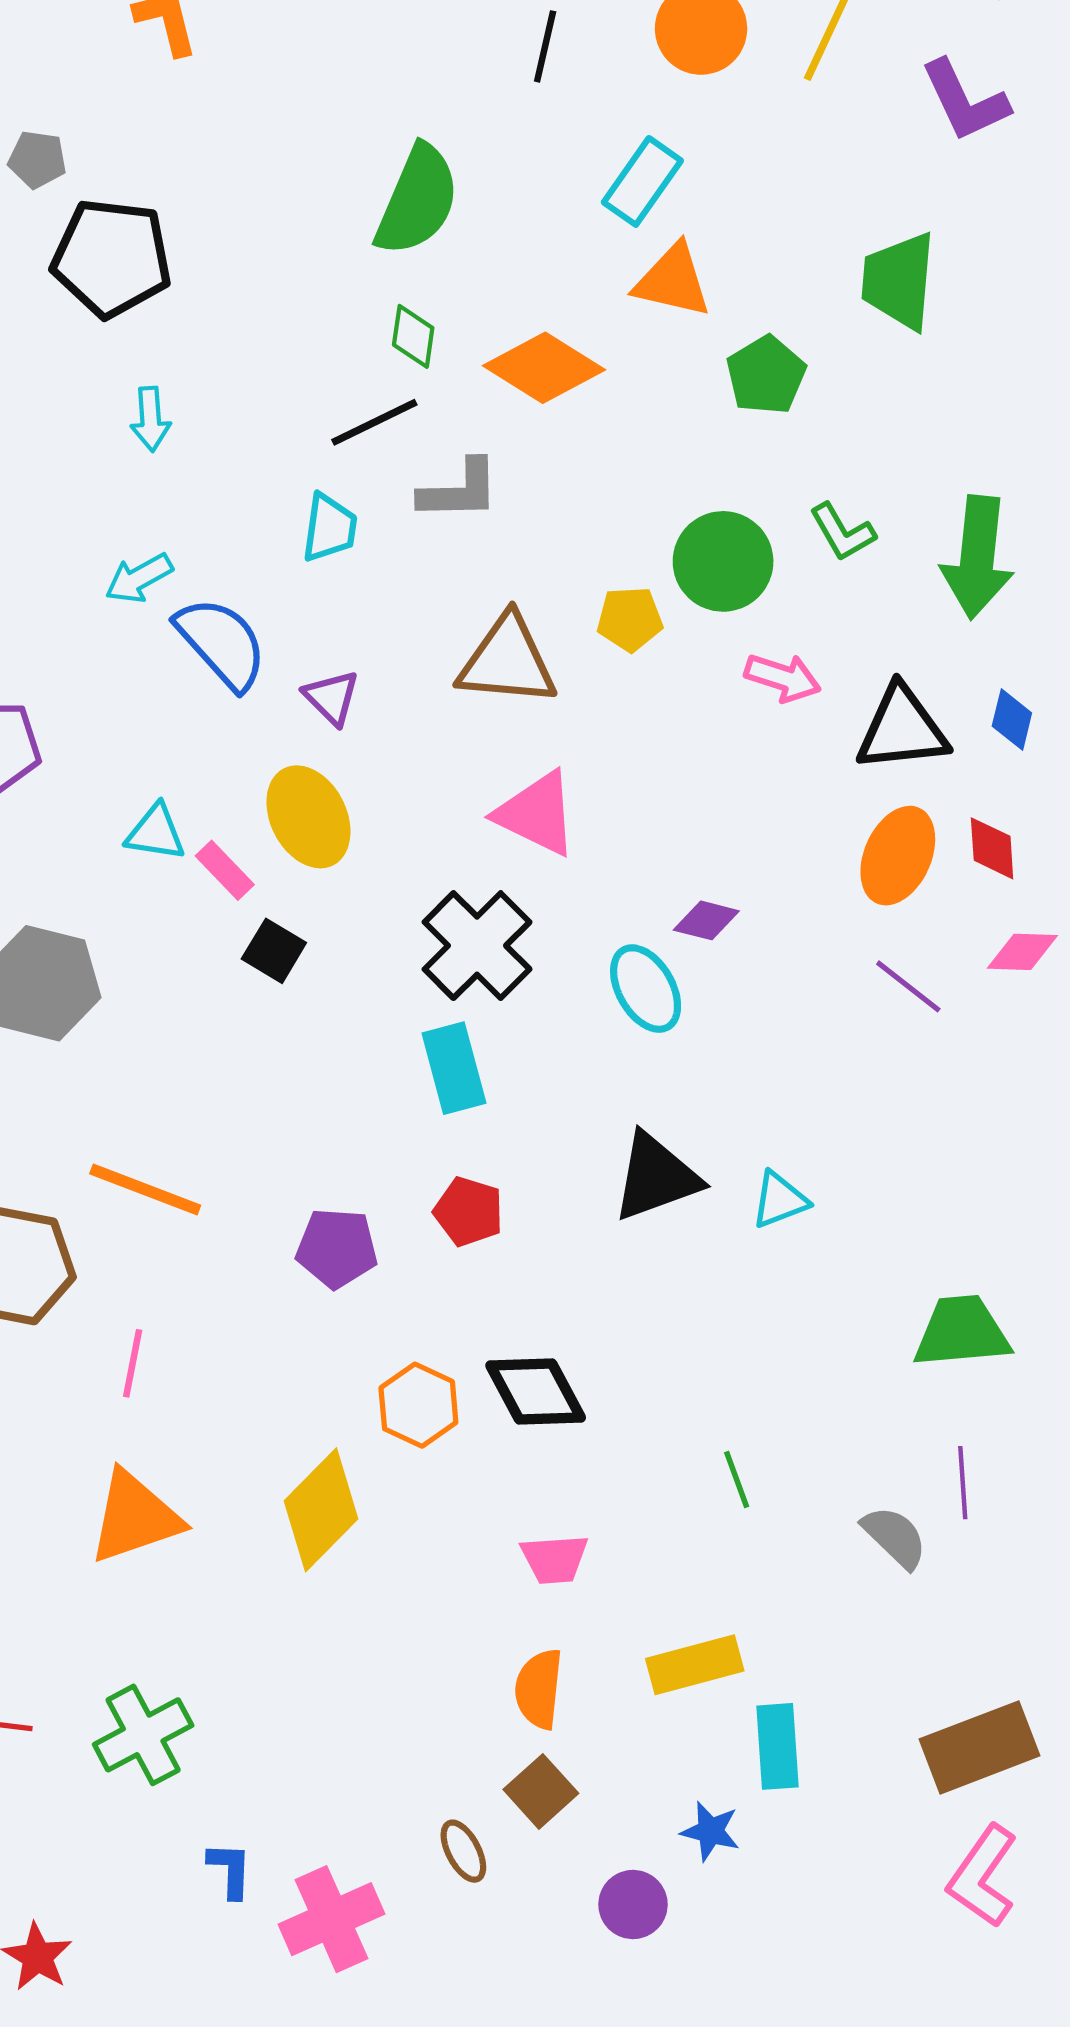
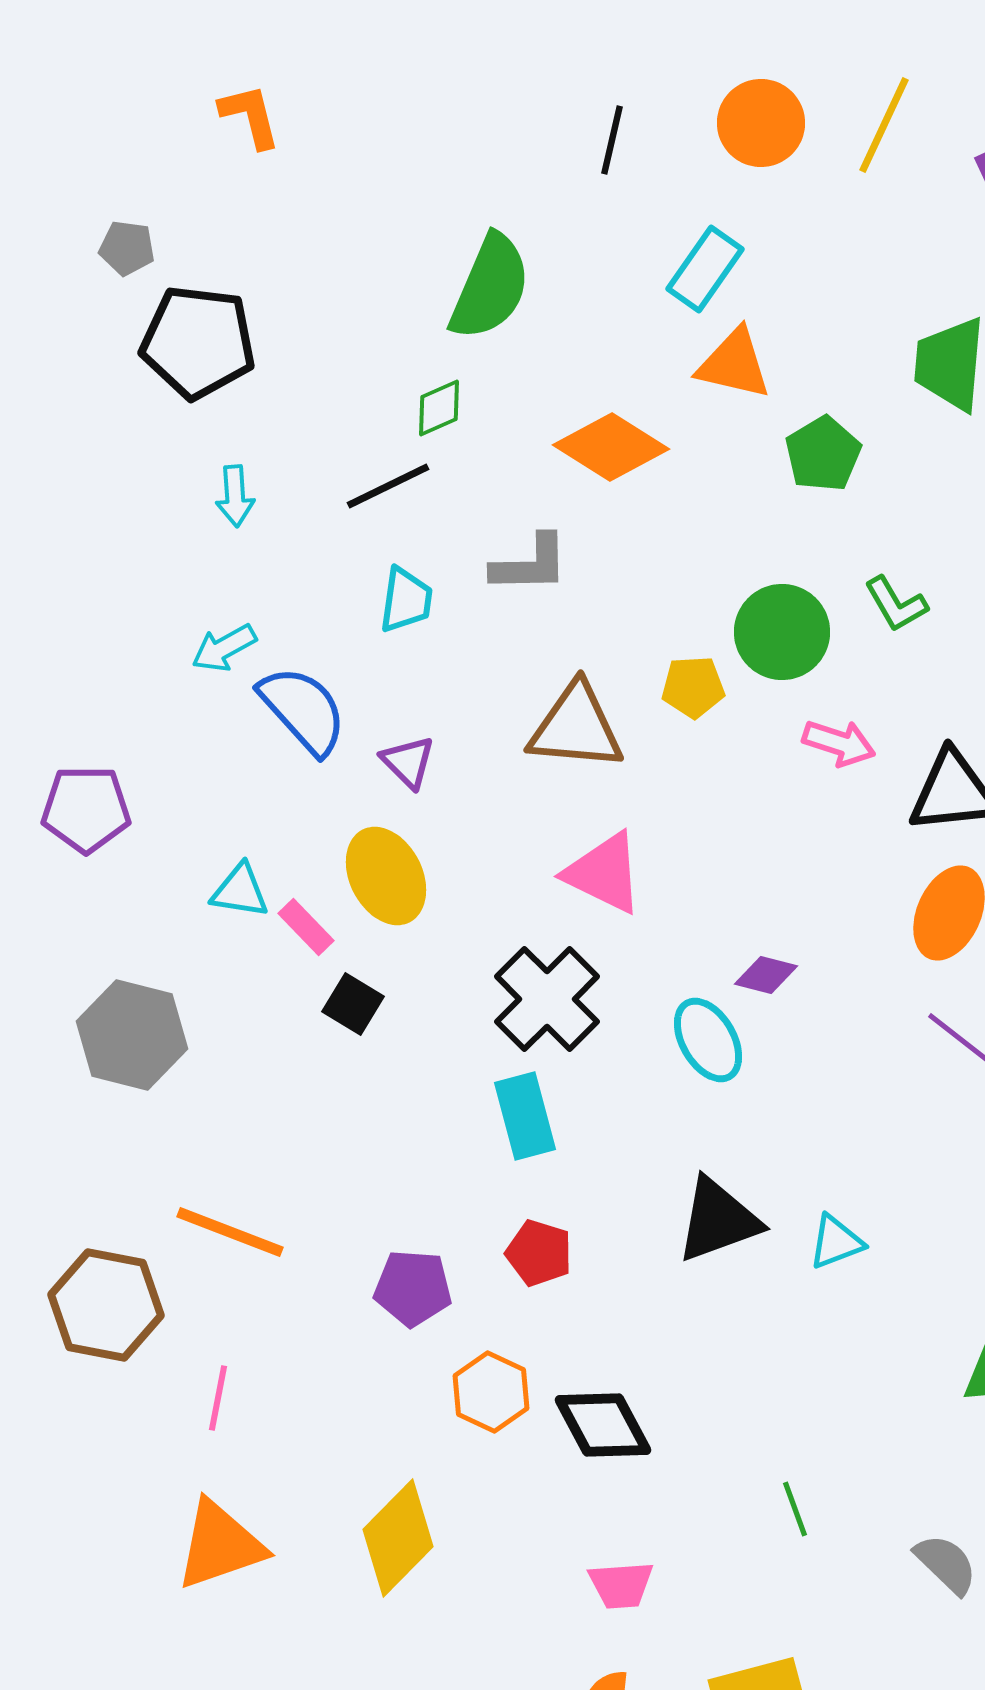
green diamond: (413, 336) -> (439, 408), moved, turned 58
black line: (374, 422) -> (388, 486), moved
orange hexagon: (418, 1405) -> (491, 1392), moved

